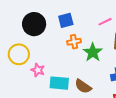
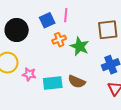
pink line: (105, 22) -> (66, 15), moved, turned -48

